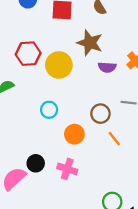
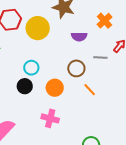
purple semicircle: (107, 67) -> (79, 37), moved
black circle: (36, 163) -> (25, 86), moved

